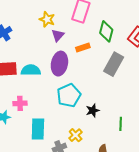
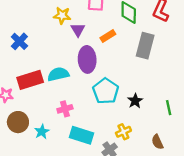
pink cross: (20, 103) -> (65, 109), moved
cyan rectangle: (38, 129) -> (82, 135), turned -60
yellow cross: (76, 135) -> (123, 132), turned 32

